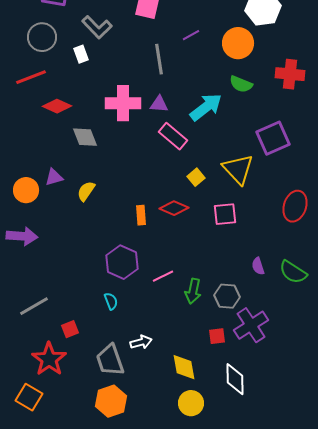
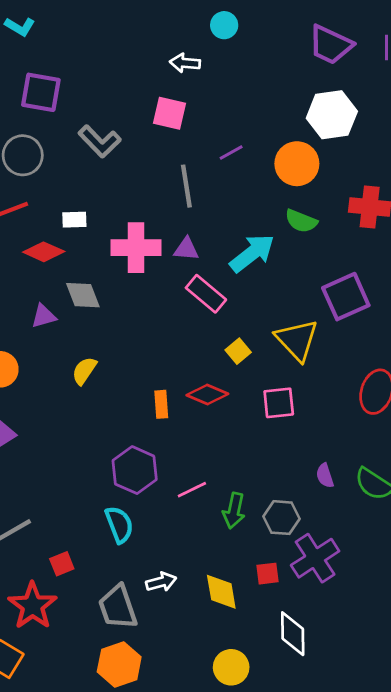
white rectangle: (81, 54) -> (74, 220), moved, turned -72
purple triangle: (54, 177) -> (44, 316), moved
cyan semicircle: (111, 301) -> (119, 525), size x1.5
yellow diamond: (184, 367) -> (221, 592), moved

